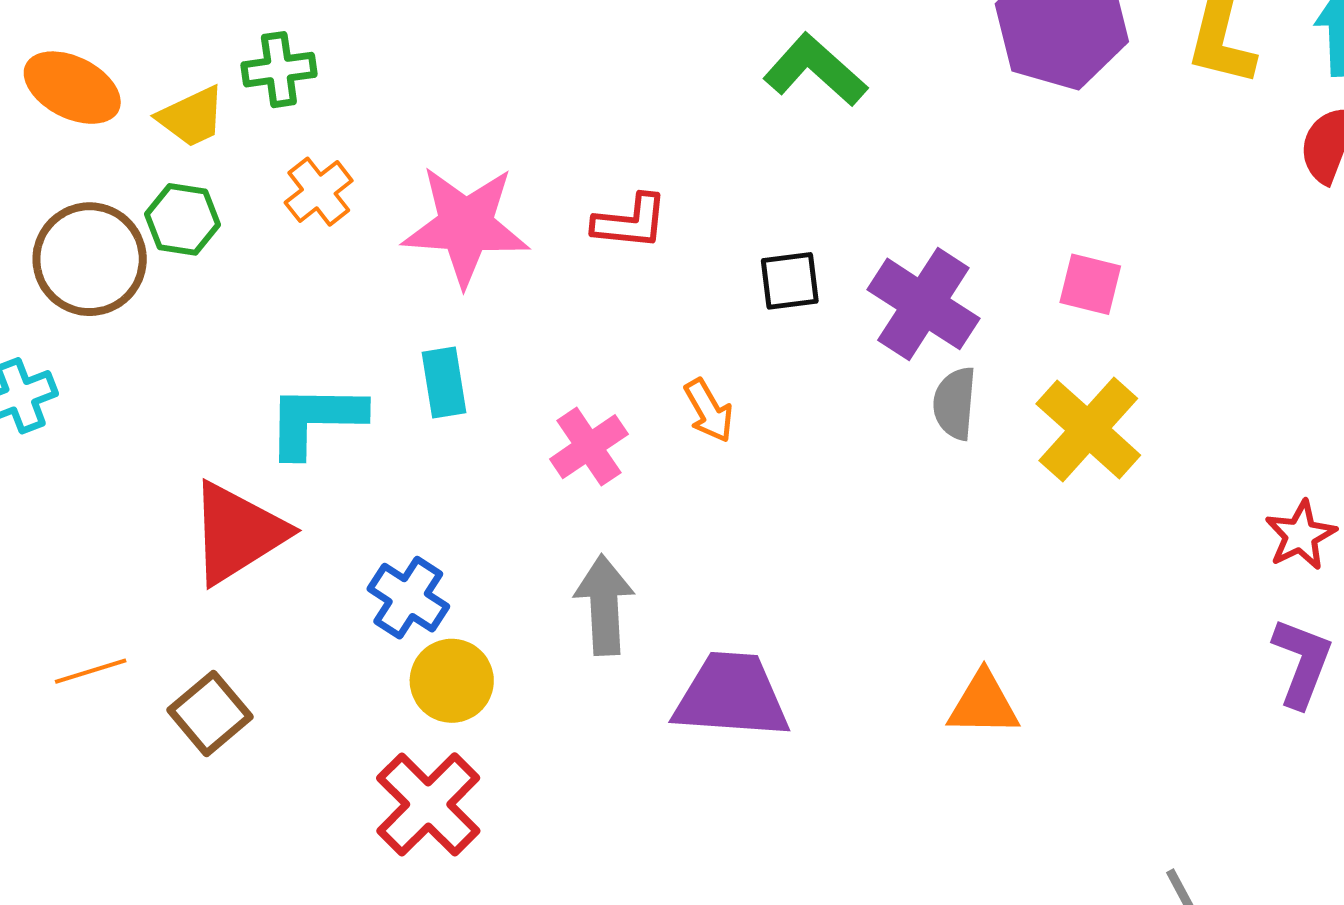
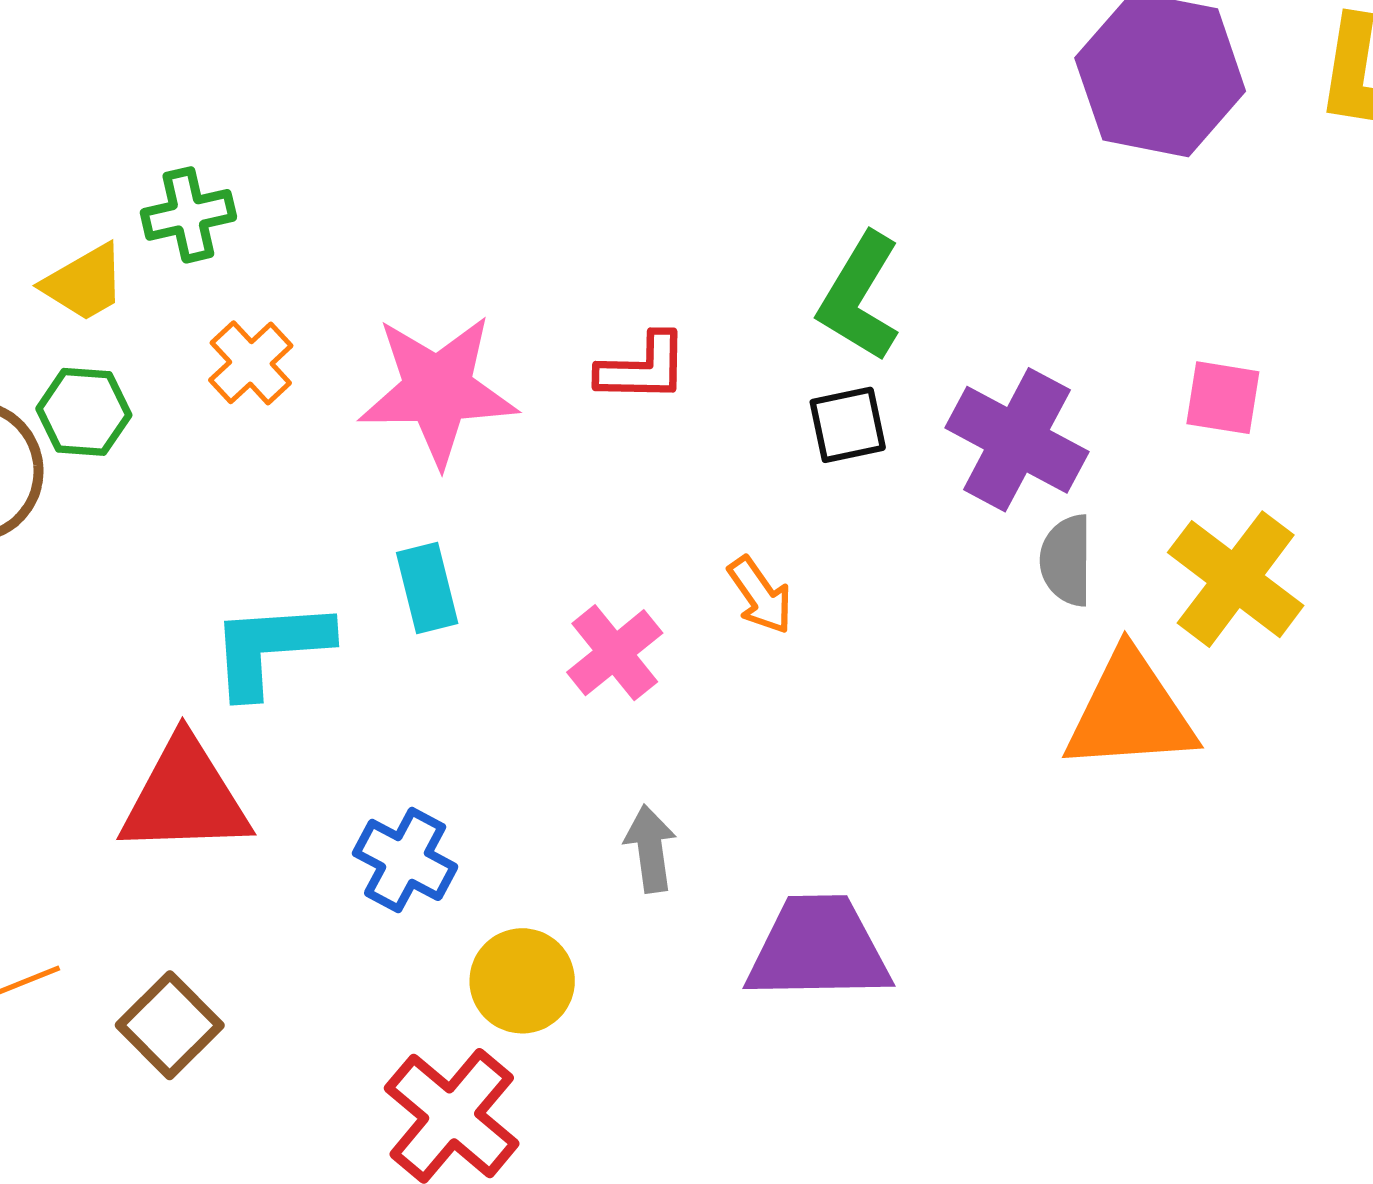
green L-shape: (815, 70) -> (859, 297), moved, turned -96
red triangle: (237, 533) -> (185, 797), turned 35
gray arrow: (604, 605) -> (650, 849), size x0.7
yellow circle: (452, 681) -> (522, 981), moved
orange triangle: (983, 704) -> (1130, 712), moved, size x1.5

